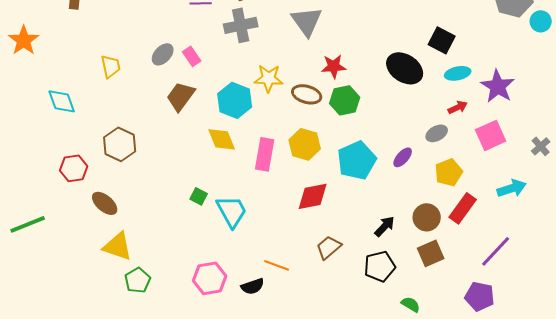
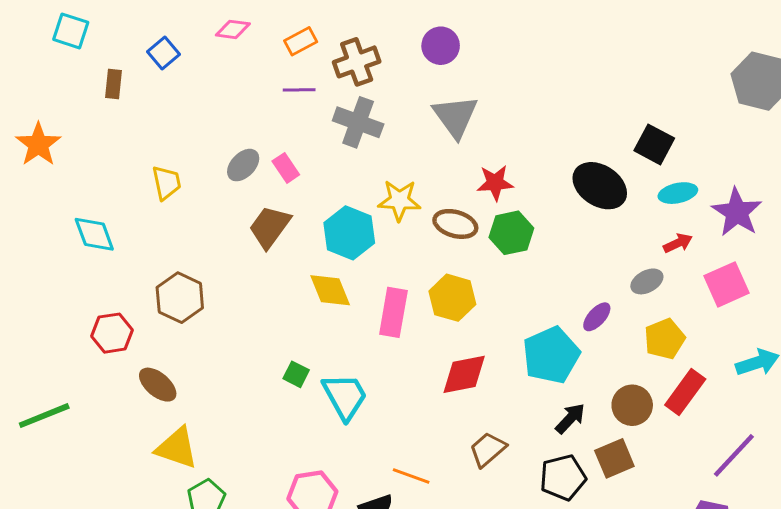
gray cross: (241, 25) -> (358, 122), turned 32
cyan pentagon: (357, 160) -> (551, 355), moved
brown square: (431, 253) -> (614, 458), moved

